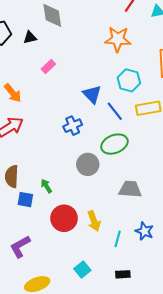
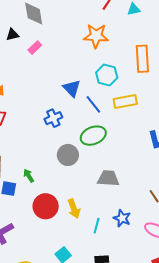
pink rectangle: (48, 66) -> (35, 48), moved

